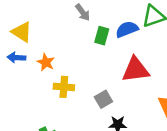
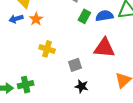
blue arrow: (16, 58) -> (16, 19), turned -32
orange star: (46, 62) -> (36, 19), moved

